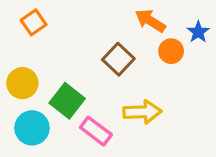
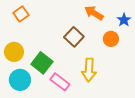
orange circle: (171, 51) -> (111, 39), moved
yellow arrow: (142, 112) -> (89, 70), turned 95

